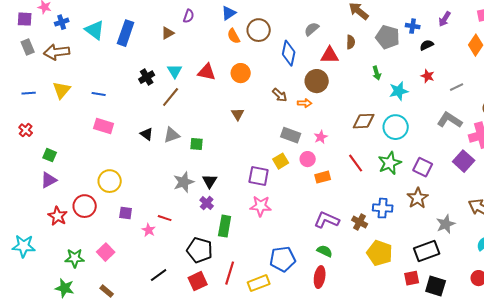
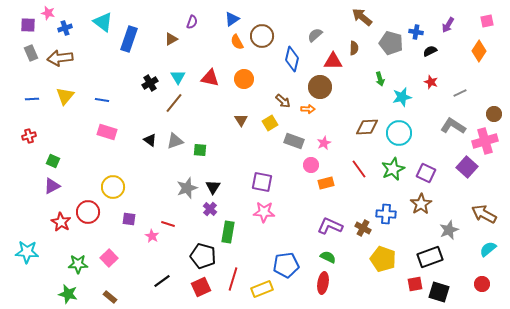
cyan triangle: (95, 30) -> (103, 22), moved
red cross: (26, 130) -> (29, 136), turned 32
yellow square: (281, 161) -> (270, 123), moved

